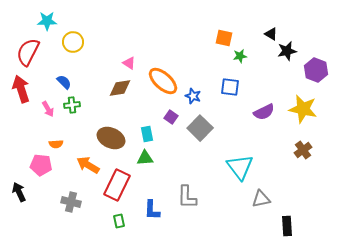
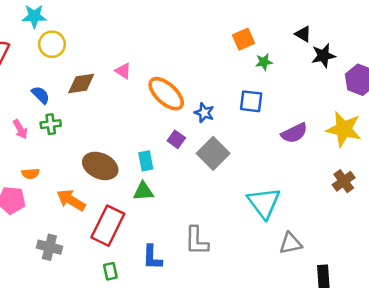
cyan star: (47, 21) -> (34, 16), moved
orange square: (224, 38) -> (244, 39), turned -36
brown diamond: (120, 88) -> (81, 84), moved

